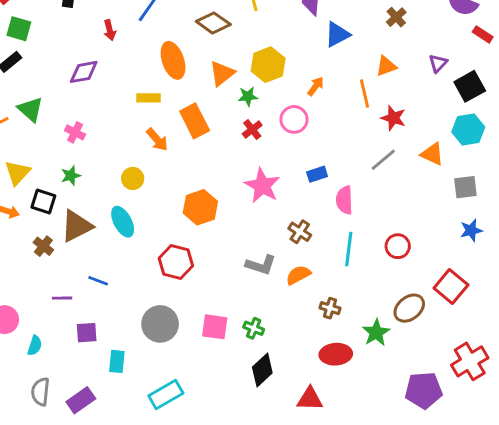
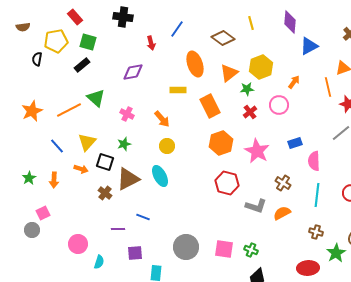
orange arrow: (157, 140) -> (162, 119), moved
orange hexagon: (200, 207) -> (221, 143), moved
red hexagon: (176, 262) -> (227, 183), moved
brown cross: (330, 308) -> (316, 232), moved

